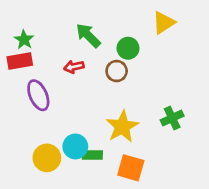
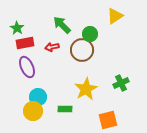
red rectangle: (20, 61) -> (25, 43), moved
brown circle: (117, 71) -> (82, 50), size x1.5
cyan circle: (75, 146) -> (38, 97), moved
orange square: (131, 168) -> (108, 120), moved, turned -30

